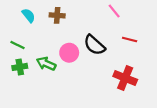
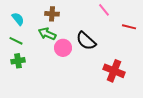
cyan semicircle: (29, 15) -> (18, 19), moved
red line: (130, 40) -> (129, 27), moved
green arrow: (46, 64) -> (47, 34), moved

